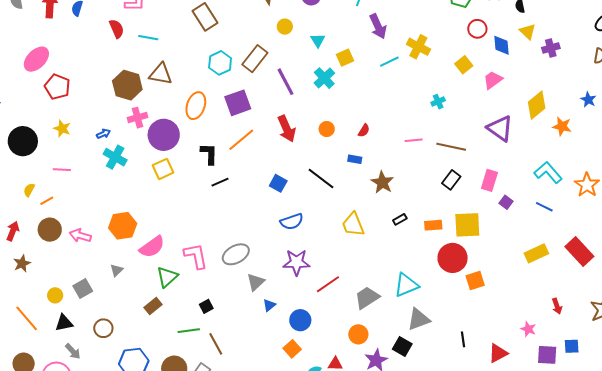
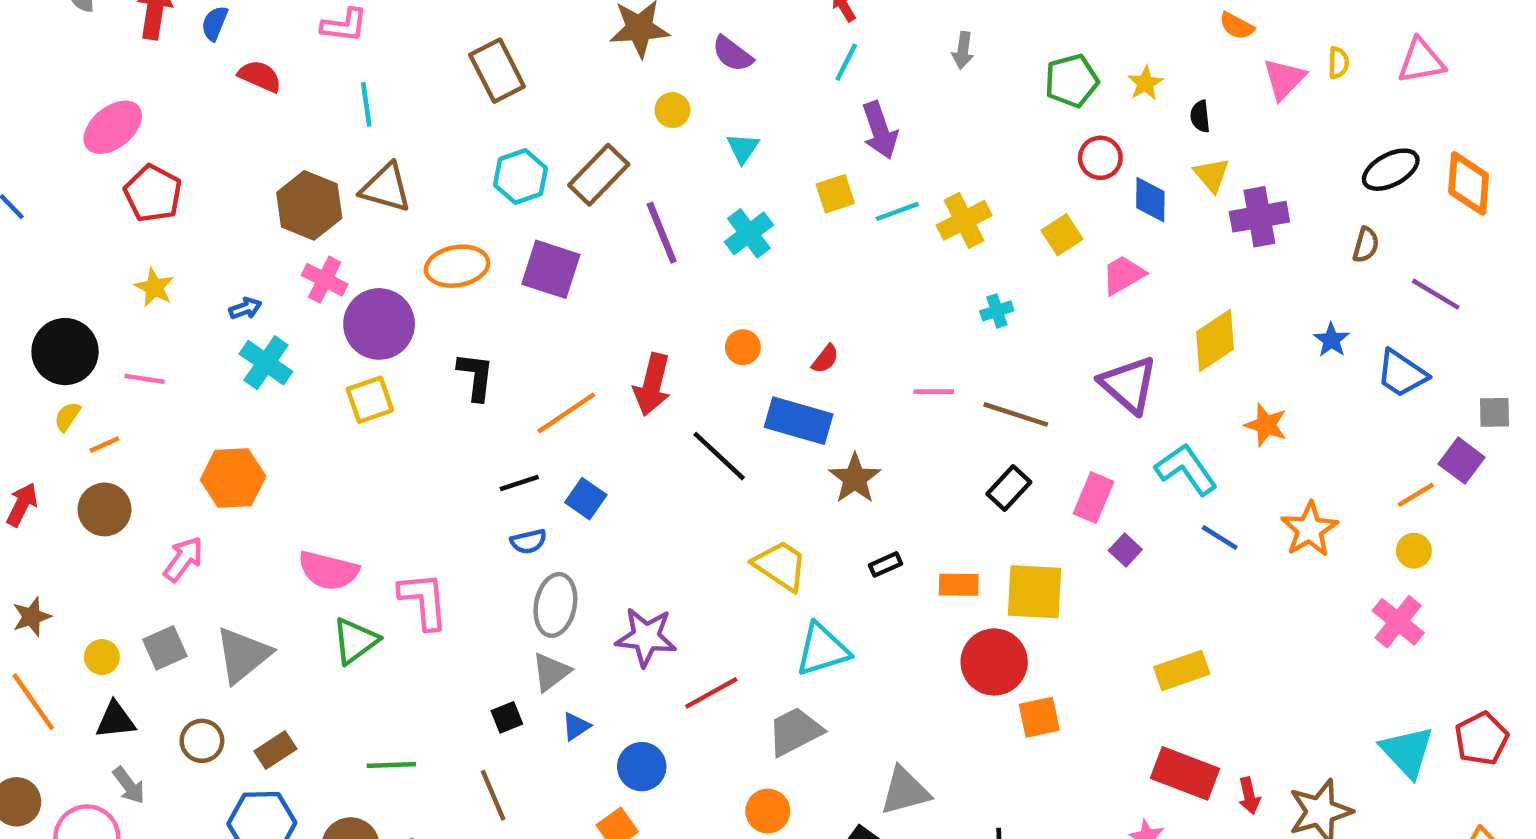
red semicircle: (117, 29) -> (260, 76), moved, turned -48
cyan line: (148, 38) -> (366, 104), turned 66
yellow cross: (418, 47) -> (964, 220), moved, turned 30
purple cross: (551, 48) -> (1259, 217), size x1.4
yellow square: (345, 58) -> (835, 194), moved
purple square: (238, 103) -> (551, 269), turned 32
orange ellipse: (196, 106) -> (457, 266), turned 56
pink cross: (138, 118) -> (325, 280), turned 36
orange star: (562, 126) -> (1266, 425), moved
red arrow: (287, 129) -> (652, 384), moved, turned 32
orange line: (241, 140) -> (566, 413), moved
black circle: (23, 141) -> (65, 352), moved
blue rectangle: (355, 159) -> (799, 421), size x2.0
cyan L-shape: (548, 172) -> (1186, 469), moved
black line: (220, 182) -> (519, 483), moved
blue square: (278, 183) -> (586, 499), moved
blue line: (544, 207) -> (1220, 538), moved
blue semicircle: (292, 222) -> (528, 541), moved, size x0.7
yellow trapezoid: (353, 224) -> (780, 565), turned 140
orange hexagon: (123, 226) -> (233, 478), moved
pink arrow: (80, 236) -> (183, 559), moved, turned 105
pink semicircle: (152, 247) -> (328, 571), turned 44
red rectangle: (579, 252) -> (1185, 773), moved, turned -32
gray ellipse: (236, 254) -> (555, 605), moved, turned -56
brown star: (22, 263) -> (32, 617), moved
gray triangle: (117, 270) -> (243, 655), moved, size x2.0
cyan triangle: (406, 285) -> (822, 650), moved
brown rectangle: (153, 306) -> (275, 750), moved
black square: (206, 306) -> (507, 717), moved
red arrow: (557, 306) -> (1249, 796), moved
brown line: (216, 344) -> (493, 795), moved

